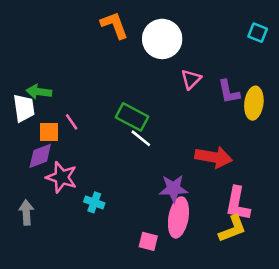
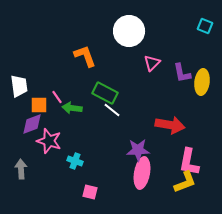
orange L-shape: (114, 25) -> (85, 56), moved
green arrow: (39, 92) -> (72, 108), moved
pink square: (148, 241) -> (90, 192), moved

